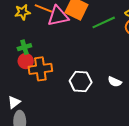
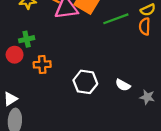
red circle: (26, 61) -> (15, 55), moved
orange cross: (40, 69) -> (42, 64), size x0.7

